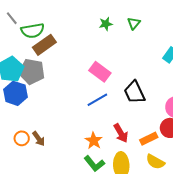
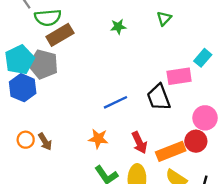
green star: (106, 24) -> (118, 27), moved
pink rectangle: (100, 72) -> (179, 76), moved, turned -50
orange rectangle: (149, 139) -> (171, 151), size x1.4
orange star: (94, 141) -> (98, 139), moved, turned -30

